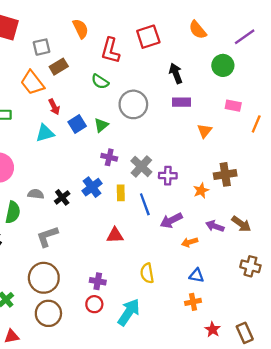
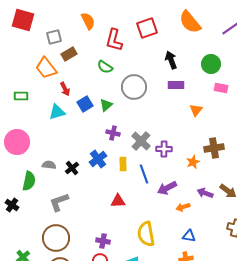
orange semicircle: (198, 30) -> (190, 22), size x1.4
green circle: (223, 65) -> (211, 64), moved
yellow semicircle: (147, 273) -> (146, 234), size x1.4

